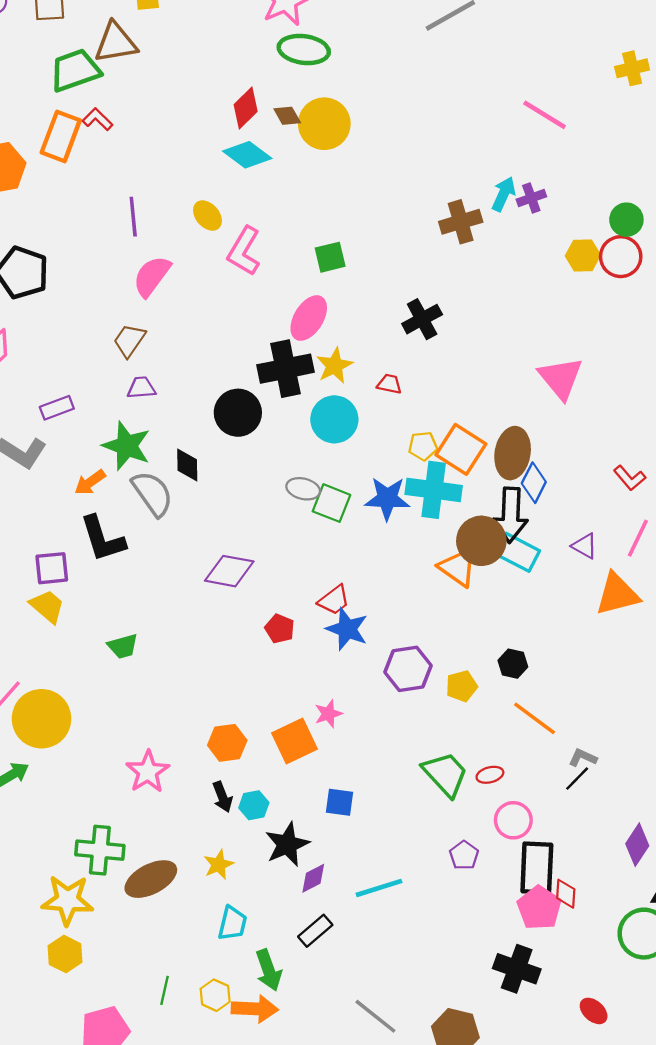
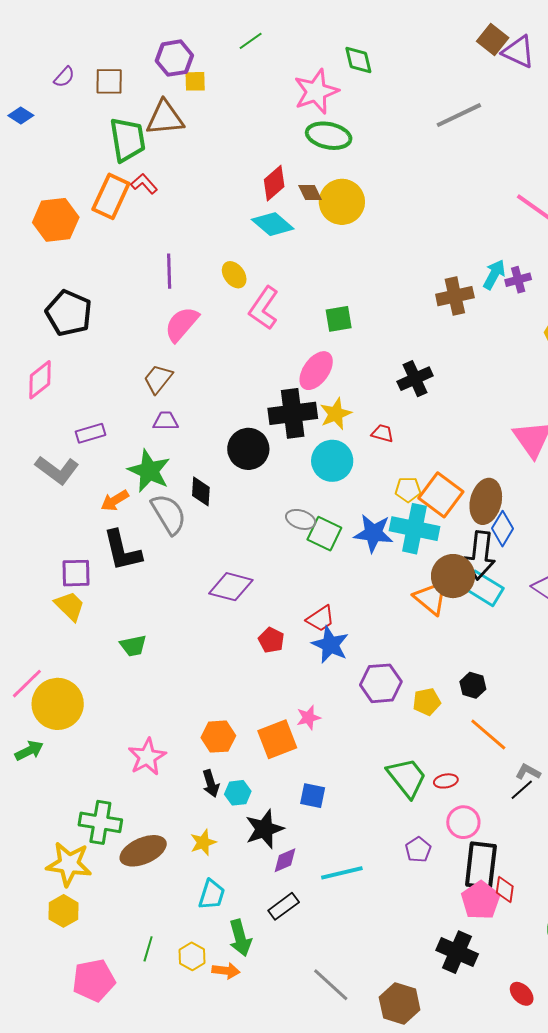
green trapezoid: (75, 70) -> (128, 140), turned 96
orange arrow: (255, 1009) -> (226, 971), size x0.7

